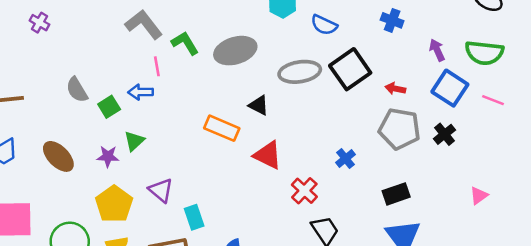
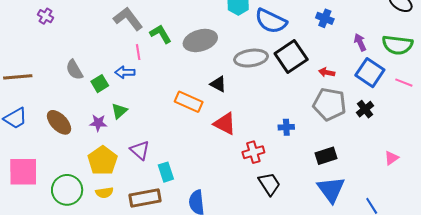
blue semicircle: (324, 25) -> (271, 21), size x1.5
blue cross: (345, 159) -> (286, 127), turned 35
red cross: (304, 191) -> (253, 152), turned 30

